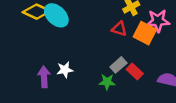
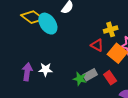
red rectangle: (135, 72) -> (110, 78), moved
green star: (107, 82) -> (80, 79), moved

